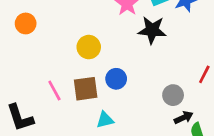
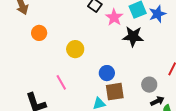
yellow circle: (89, 47) -> (75, 49), moved
brown square: (86, 89) -> (115, 92), moved

